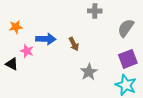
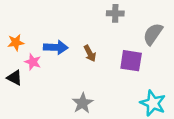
orange star: (16, 27) -> (16, 42), moved
purple square: (128, 59) -> (131, 61), moved, turned 30
gray star: (89, 72) -> (83, 103), moved

